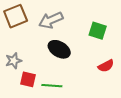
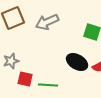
black ellipse: (59, 49) -> (77, 62), moved

